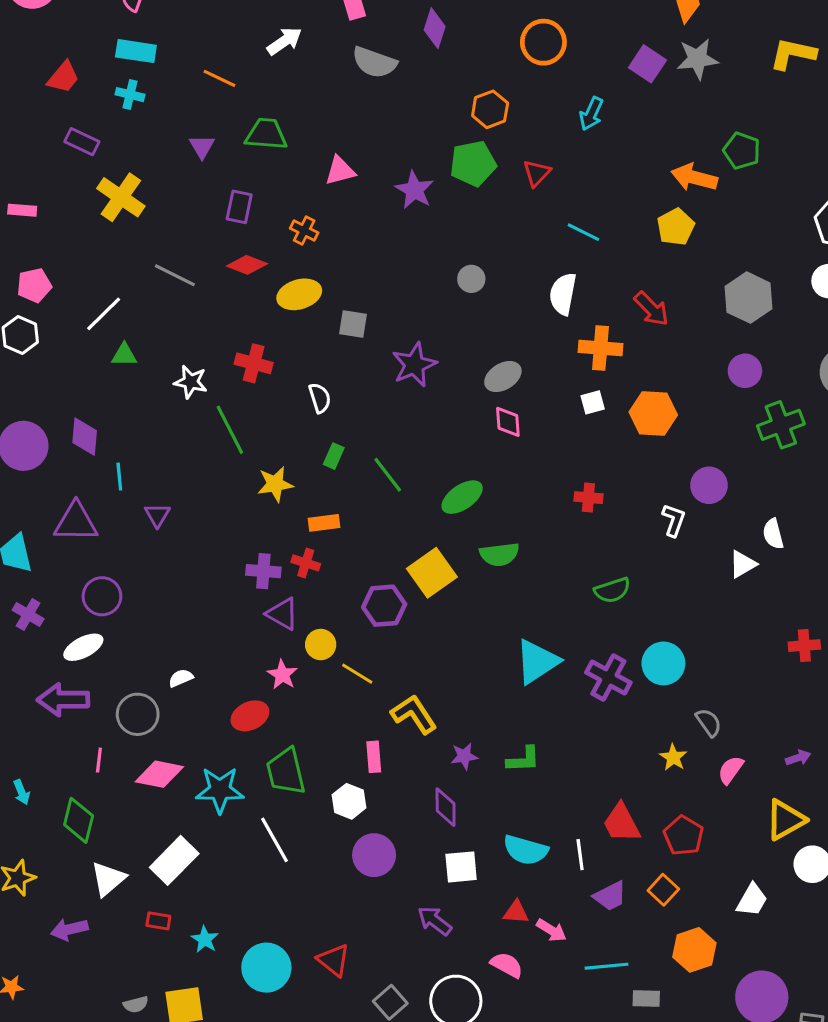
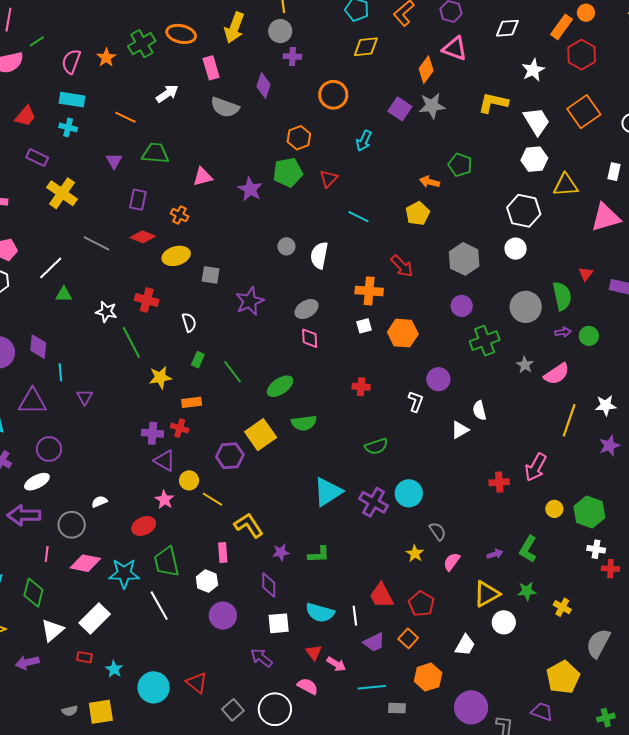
orange arrow: (694, 177) -> (430, 182), size x0.7
white semicircle: (563, 294) -> (319, 255), moved
red triangle: (516, 912) -> (314, 652), turned 48

